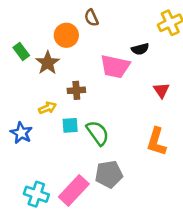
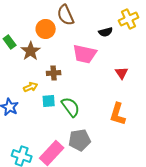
brown semicircle: (91, 18) -> (66, 15), size x1.5
black semicircle: (140, 49) -> (106, 32), moved

